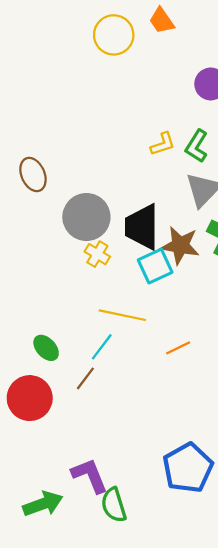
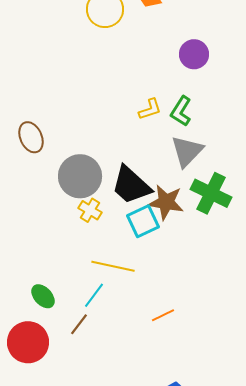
black trapezoid: (142, 227) -> (131, 185), turned -48
orange line: (178, 348) -> (163, 315), moved

